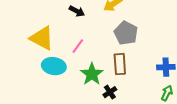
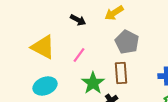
cyan ellipse: (54, 66) -> (45, 86), moved, turned -30

